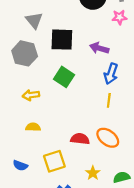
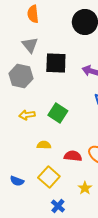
green square: (64, 77) -> (58, 113), moved
yellow semicircle: (33, 127) -> (44, 145), moved
yellow square: (54, 161) -> (49, 177), turned -30

